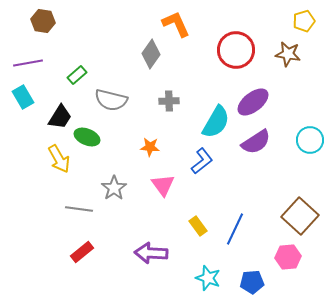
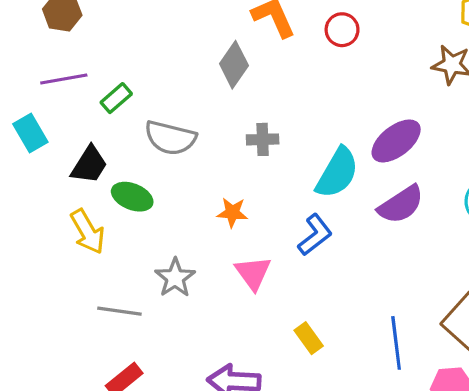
red circle: (236, 50) -> (342, 30), moved, size x0.6
purple line: (28, 63) -> (64, 79), moved
blue line: (235, 229) -> (396, 343), moved, turned -32

